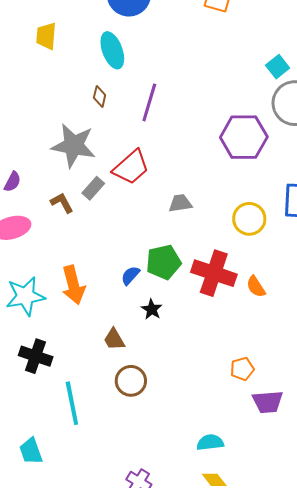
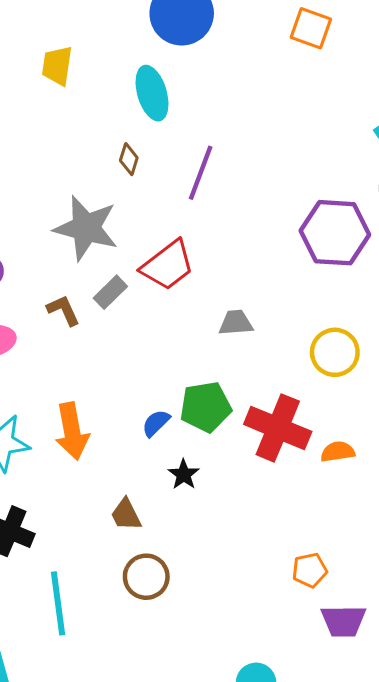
orange semicircle: (256, 287) -> (338, 452), turned 110

